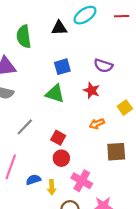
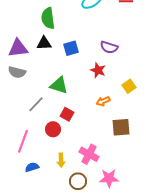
black triangle: (59, 28) -> (44, 43), moved
green semicircle: (24, 37) -> (48, 18), moved
green triangle: (55, 94) -> (59, 85), moved
red circle: (61, 158) -> (53, 129), moved
blue semicircle: (33, 180) -> (32, 167), moved

